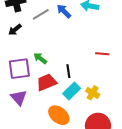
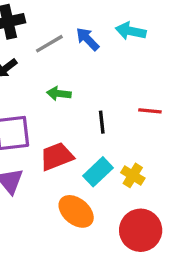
green arrow: (40, 58) -> (59, 94), moved, turned -32
black line: (68, 71) -> (102, 122), moved

